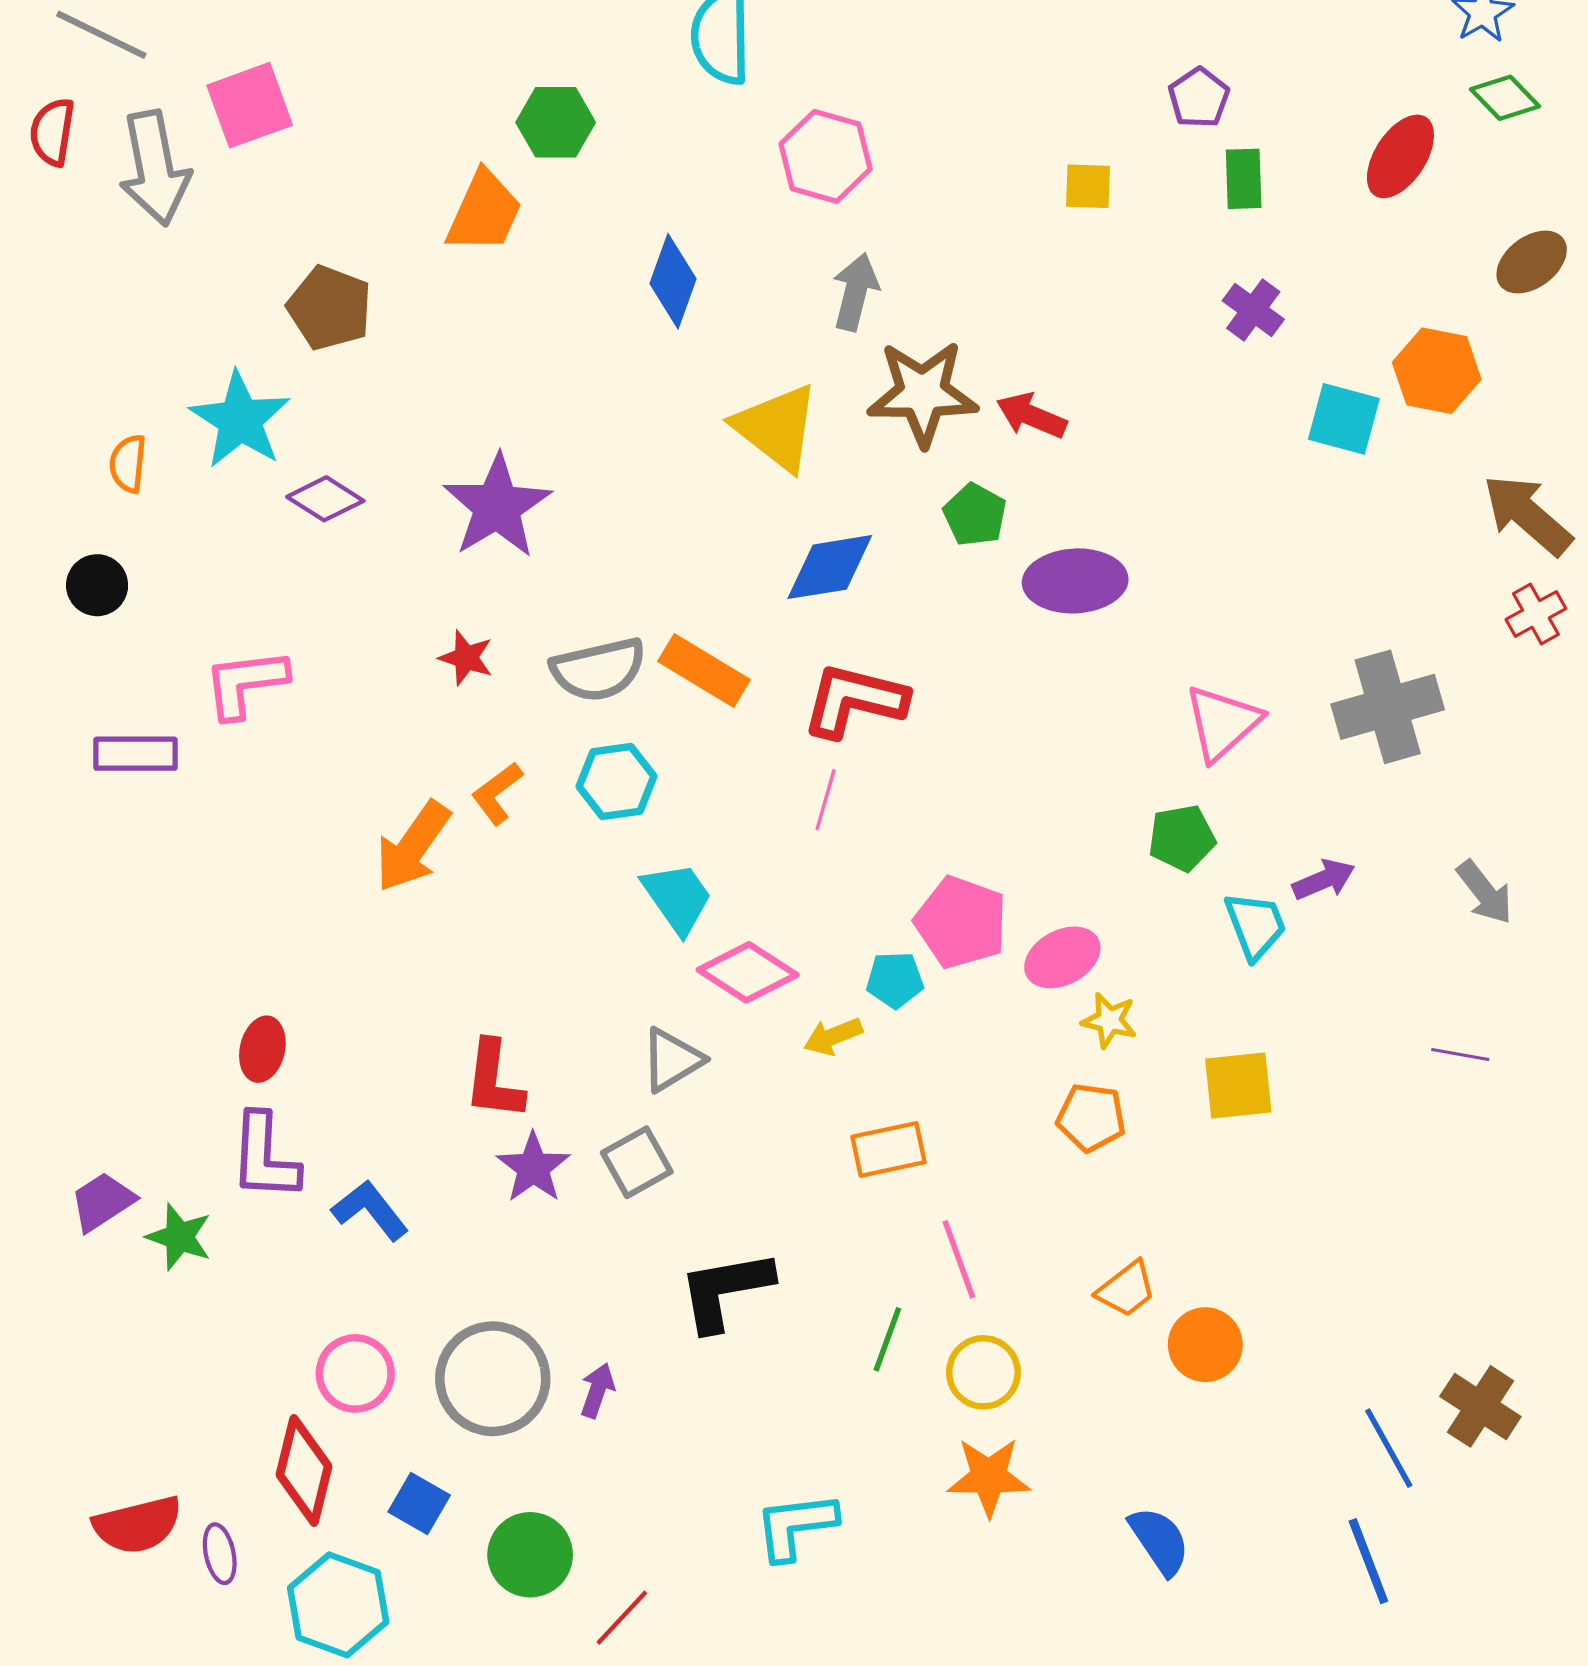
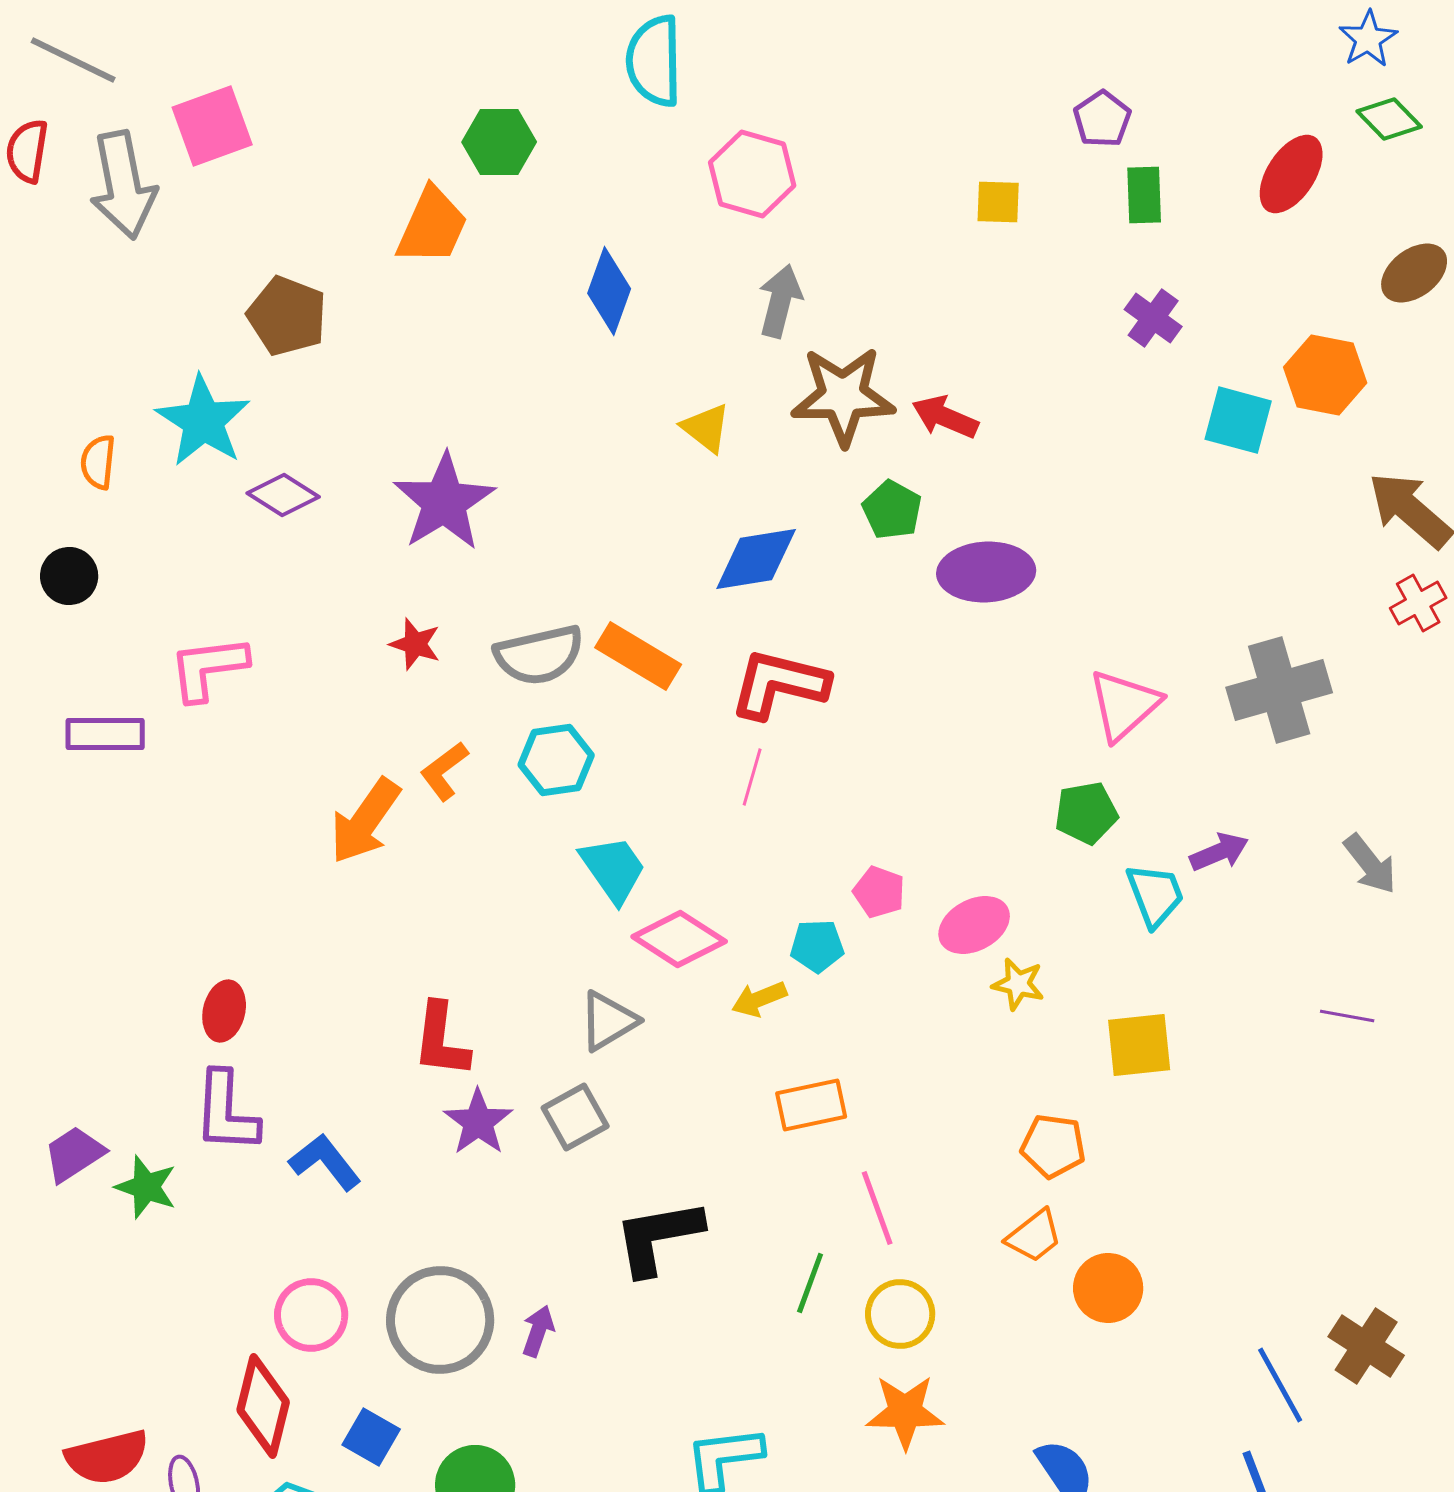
yellow triangle: (776, 427) -> (706, 428), size x0.6
pink pentagon: (961, 922) -> (879, 892), size x0.6
orange pentagon: (1091, 1117) -> (1053, 1146), moved

